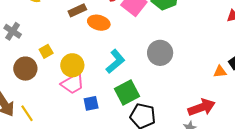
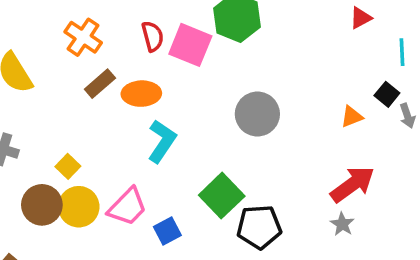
cyan L-shape: (115, 61) -> (162, 141), moved
yellow circle: (72, 65) -> (79, 207), moved
orange triangle: (220, 72) -> (352, 117), moved

